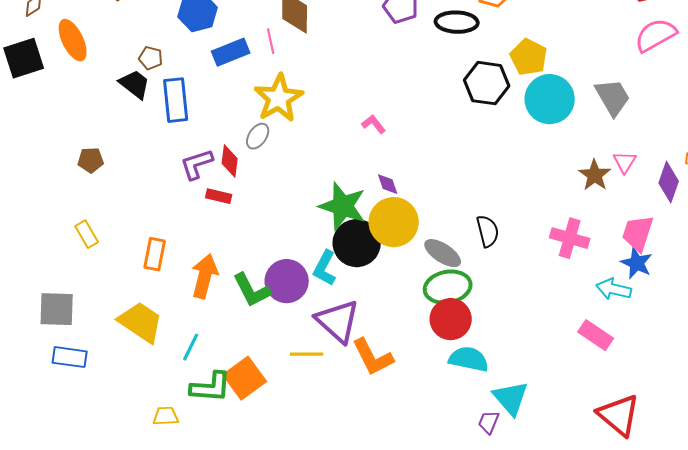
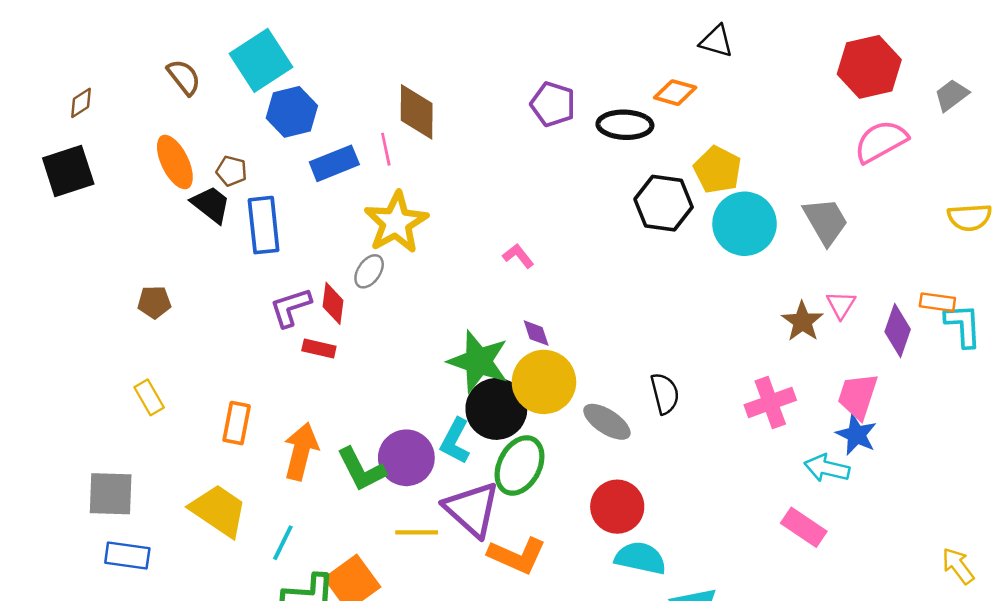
orange ellipse: (73, 40) -> (175, 162), moved
pink cross: (570, 238) -> (770, 402), turned -36
green ellipse: (448, 287) -> (520, 465), moved, turned -51
yellow line: (307, 354) -> (417, 532), moved
orange L-shape: (373, 357) -> (517, 556), turned -39

